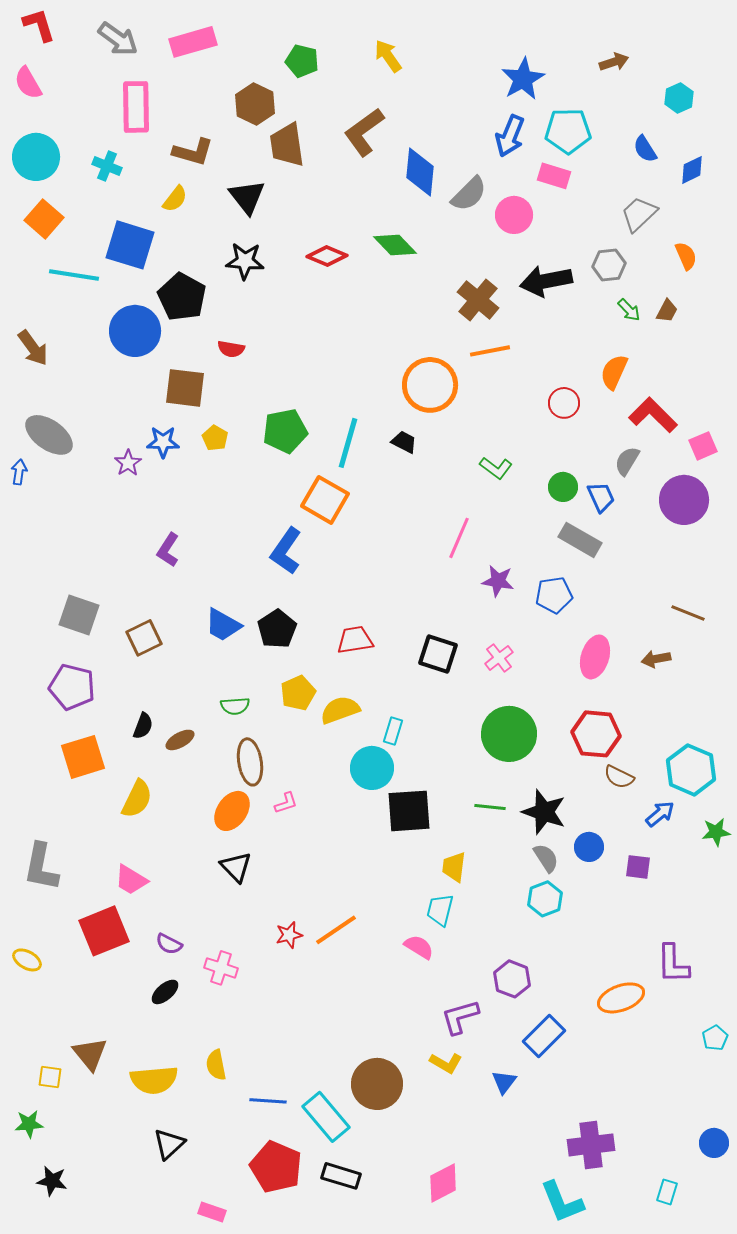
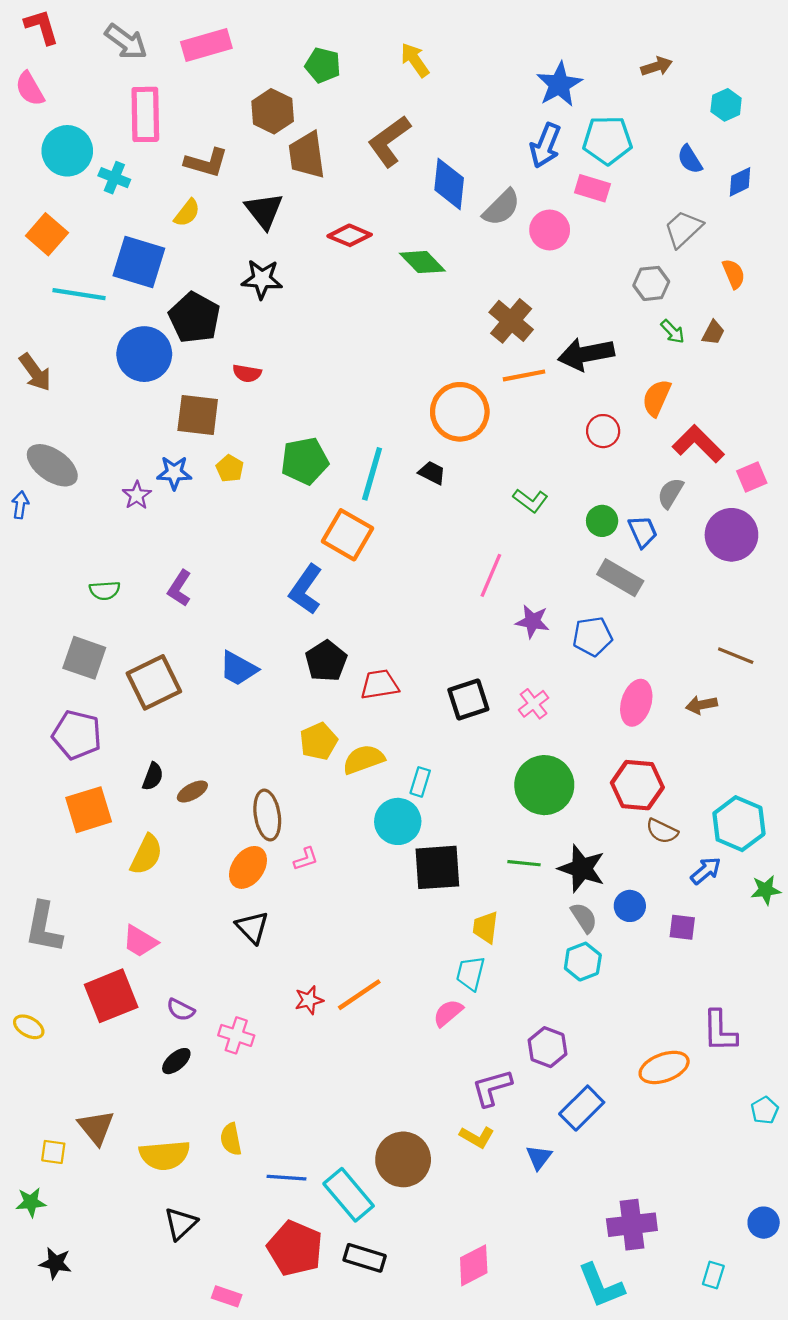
cyan circle: (36, 157) -> (67, 151), moved
red diamond: (327, 256) -> (350, 235), moved
black arrow: (546, 281) -> (586, 354), moved
black pentagon: (277, 629) -> (326, 661), moved
brown square: (144, 638) -> (154, 682), size x1.4
black square: (438, 654) -> (468, 700), turned -36
green semicircle: (235, 706) -> (105, 590), moved
pink semicircle: (419, 947) -> (448, 1013), turned -72

